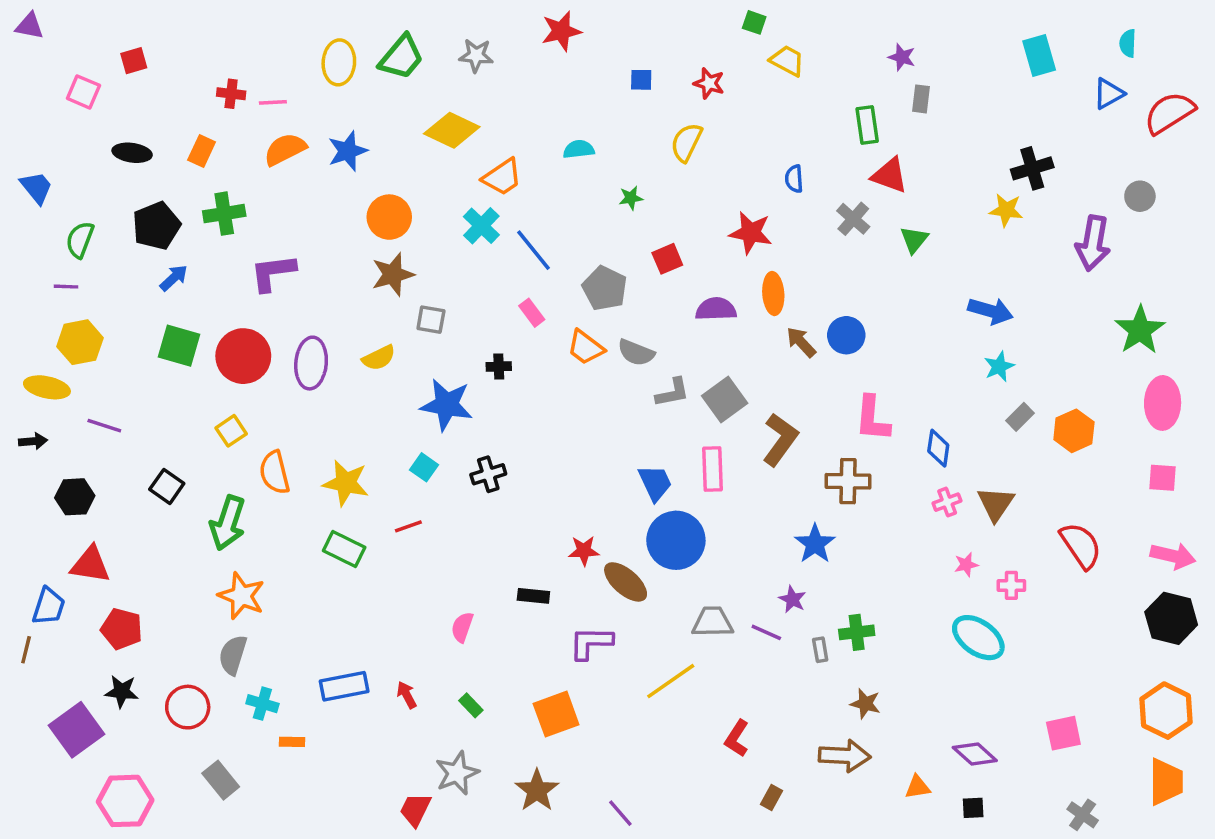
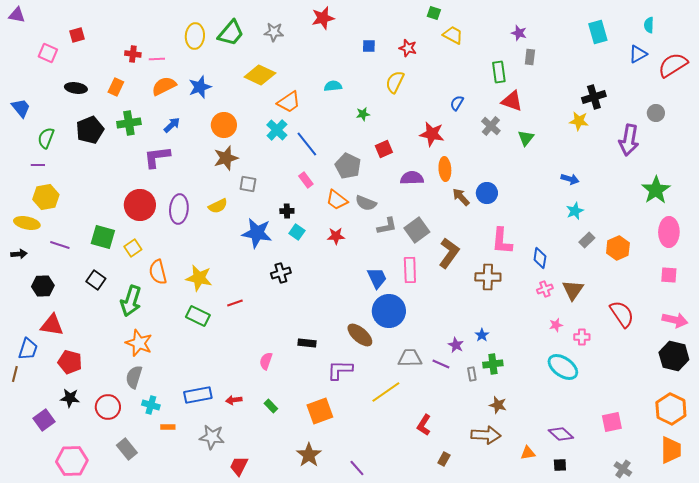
blue semicircle: (794, 179) -> (457, 103), turned 35
blue arrow: (174, 278) -> (172, 125), moved
blue arrow: (990, 311) -> (570, 179), size x0.7
green square: (179, 346) -> (103, 237), moved
cyan square: (424, 467) -> (297, 232), moved
blue star: (815, 544) -> (482, 335), moved, size x0.6
red star: (584, 551) -> (336, 236), moved
red arrow: (407, 695) -> (234, 400), turned -70
purple square: (76, 730) -> (44, 420), size x0.7
gray star: (457, 773) -> (212, 437), moved, turned 30

